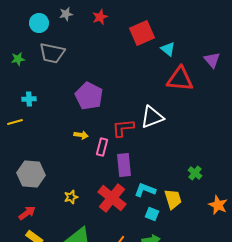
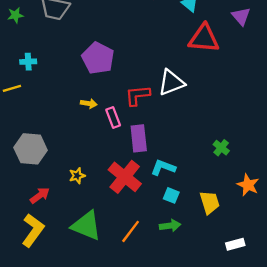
pink rectangle: (102, 147) -> (113, 117), turned -36
yellow trapezoid: (173, 199) -> (210, 202), moved
red arrow: (27, 213) -> (40, 195), moved

